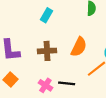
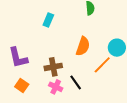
brown cross: (47, 51) -> (53, 67), moved
black line: (67, 83) -> (76, 82), turned 56

